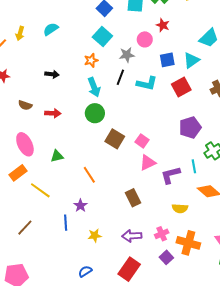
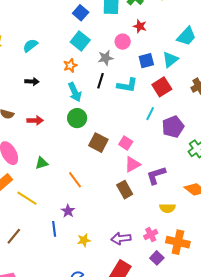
cyan semicircle: (51, 29) -> (30, 45), moved
cyan line: (194, 166) -> (150, 114), moved, turned 40
brown rectangle: (133, 198) -> (125, 190), moved

